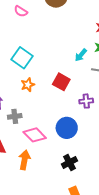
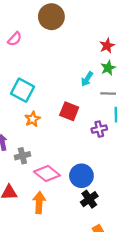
pink semicircle: (21, 11) -> (15, 39), turned -72
blue circle: (67, 128) -> (81, 176), moved

